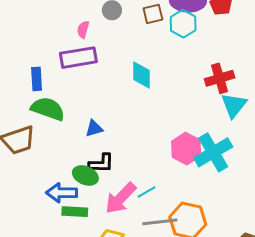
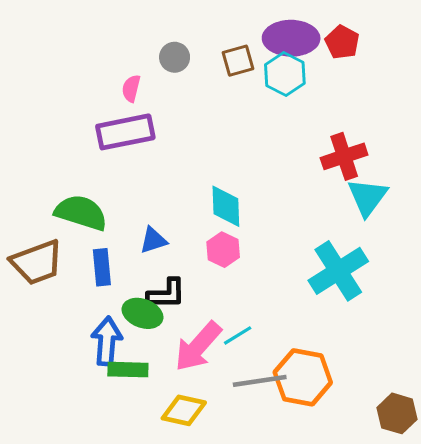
cyan diamond: (142, 75) -> (226, 206), moved
blue rectangle: (37, 79) -> (102, 267), moved
pink hexagon: (186, 149) -> (223, 250), moved, size x0.7
blue arrow: (62, 193) -> (107, 341), turned 96

